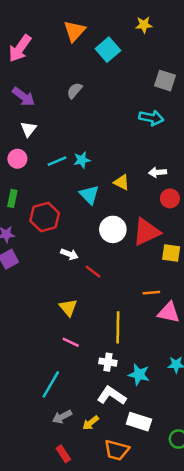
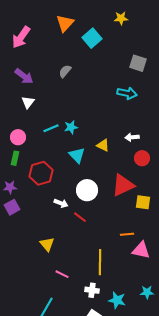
pink circle: (17, 159) -> (18, 137), moved
white circle: (113, 229) -> (87, 190), moved
yellow triangle: (68, 308) -> (47, 244), moved

